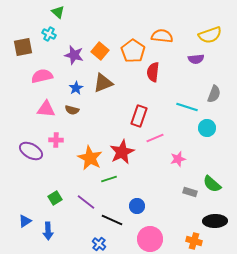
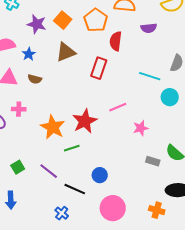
purple semicircle: (196, 59) -> (149, 28), moved
blue star: (76, 88) -> (29, 54), moved
red rectangle: (139, 116) -> (99, 68), moved

